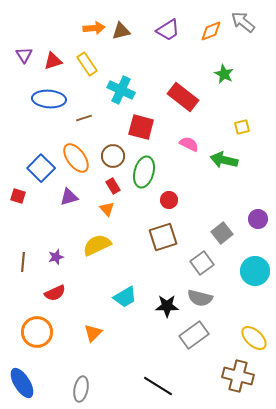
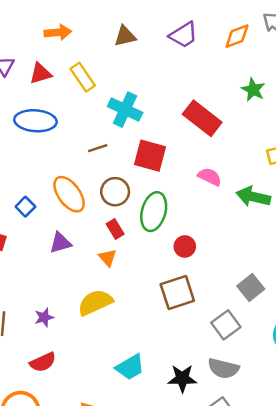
orange arrow: (94, 28) -> (58, 32), moved
brown line: (84, 118) -> (98, 148), moved
blue square: (41, 168) -> (25, 207), size x0.6

